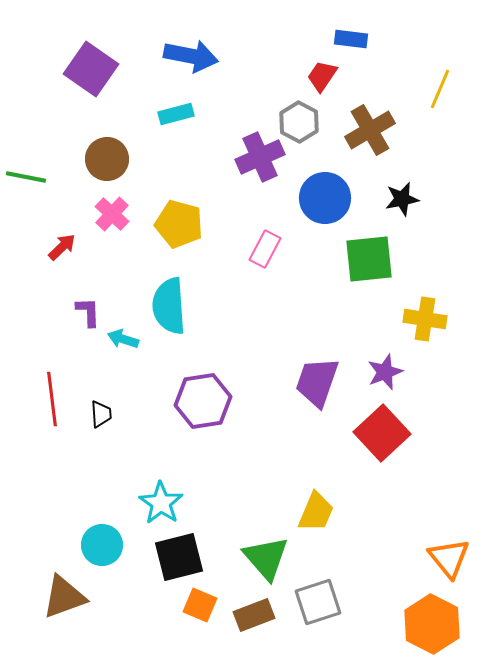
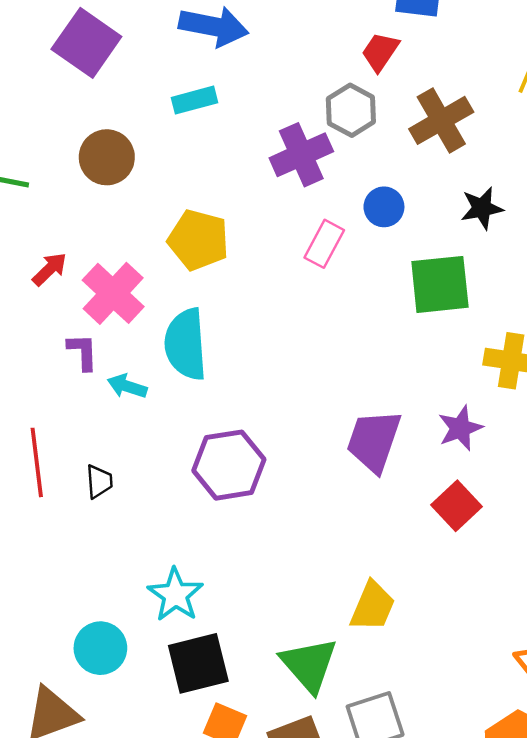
blue circle: (325, 198) -> (384, 207), size x0.6
pink cross: (112, 214) -> (113, 293), moved, size x1.4
pink rectangle: (265, 249) -> (324, 244), moved
red square: (382, 433) -> (456, 506), size x0.7

